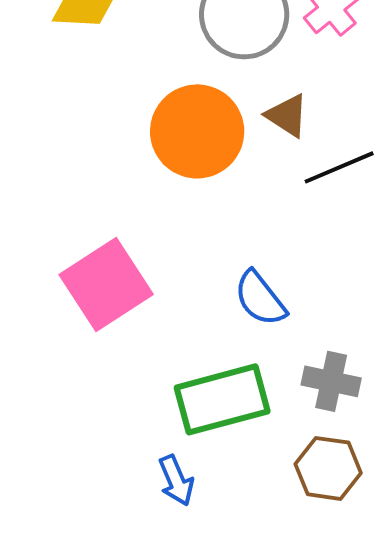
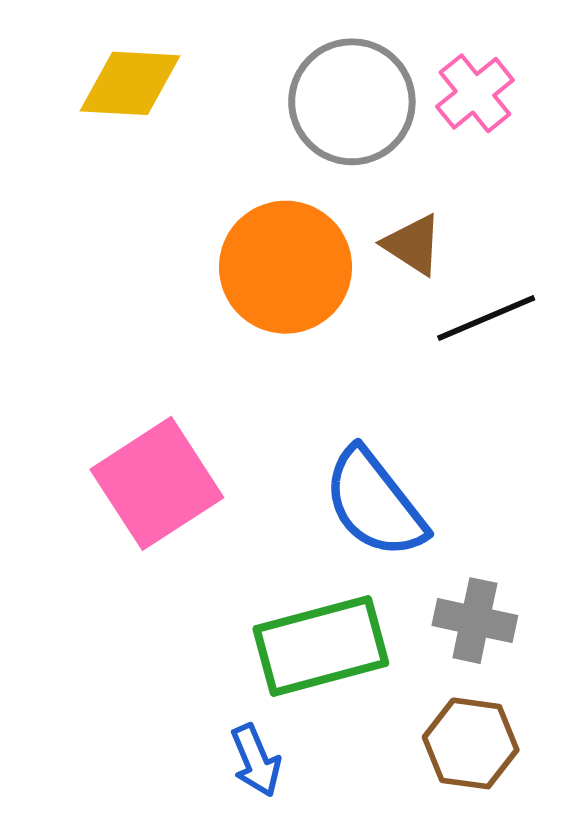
blue semicircle: (260, 298) -> (375, 503), size x1.4

